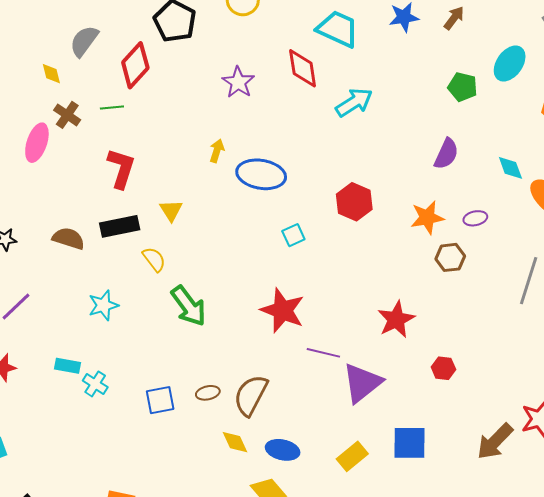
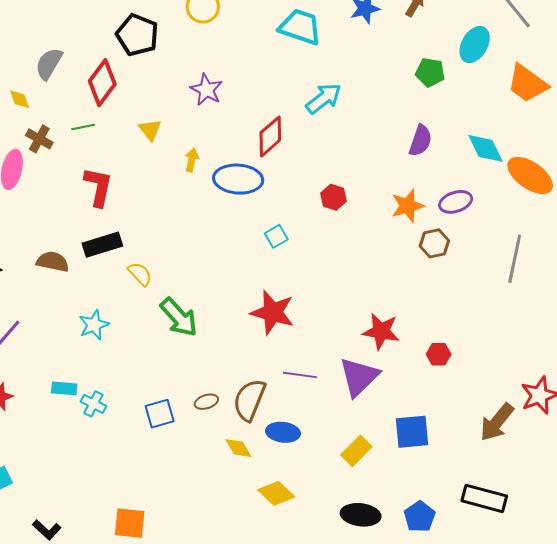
red diamond: (303, 68) -> (270, 136), moved, turned 63
cyan diamond: (510, 168) -> (486, 148), size x1.4
red hexagon: (354, 202) -> (334, 197), size x0.7
yellow triangle: (171, 210) -> (150, 130), moved
purple ellipse: (475, 218) -> (456, 202), size x1.4
red star: (396, 319) -> (381, 331), moved, turned -30
purple line: (323, 353) -> (300, 375), moved
blue ellipse: (283, 450) -> (283, 432), moved

